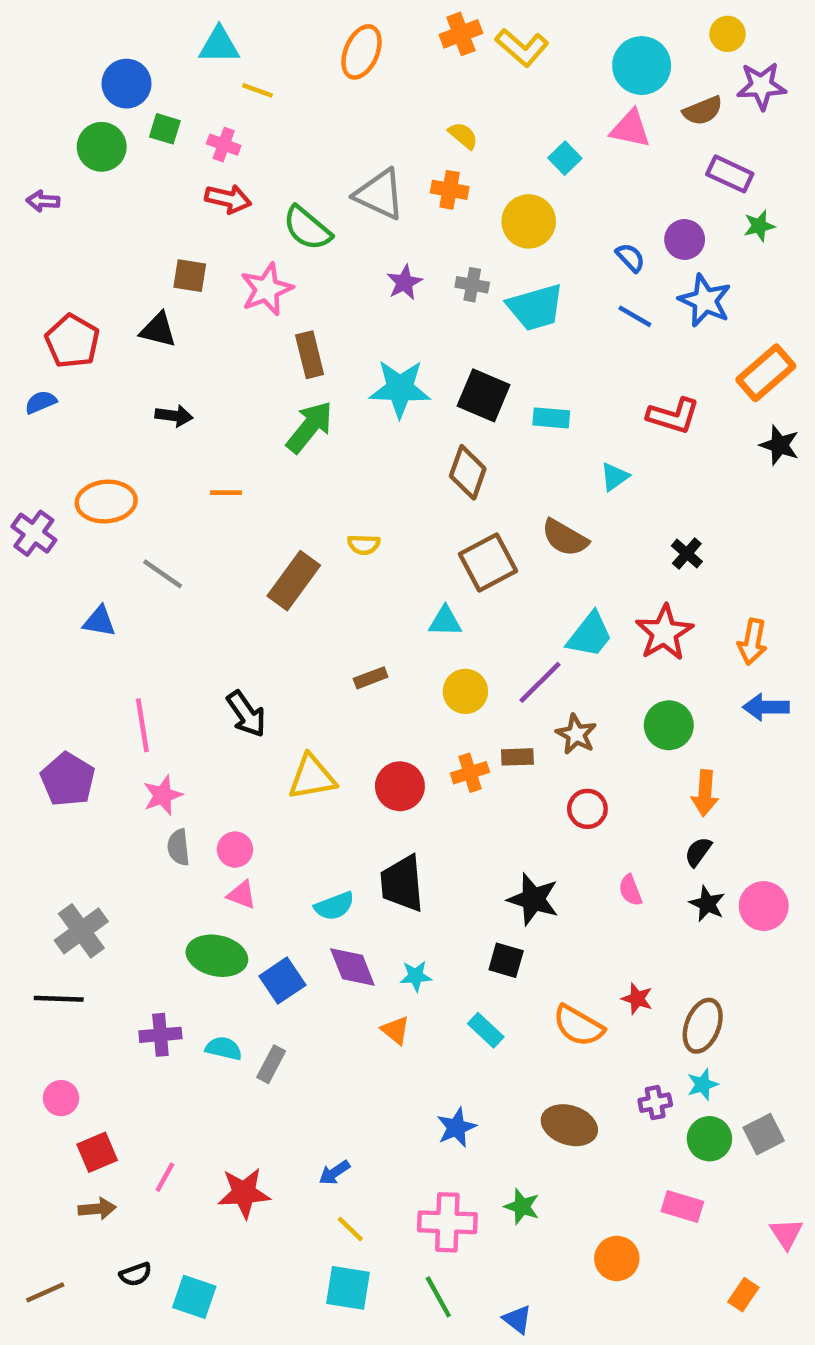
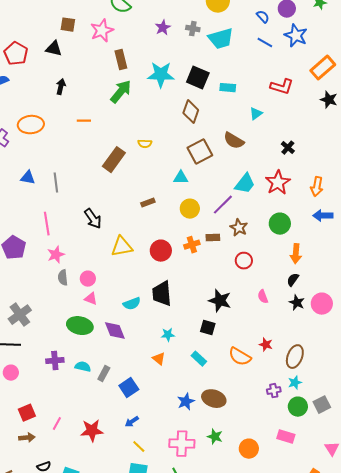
black arrow: (174, 416) -> (61, 87), turned -84
gray line: (163, 574) -> (56, 183), moved, turned 48
purple diamond: (352, 967) -> (115, 331), moved
blue square: (282, 981) -> (129, 388), moved
pink circle: (61, 1098) -> (11, 373), moved
brown ellipse: (569, 1125) -> (214, 399), moved
orange circle: (617, 1258) -> (249, 449), moved

